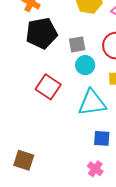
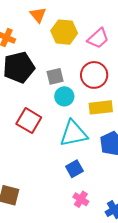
blue square: (102, 138) -> (74, 169), moved, turned -30

